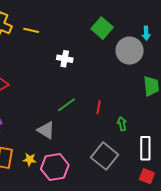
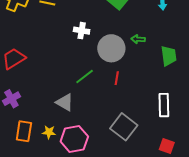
gray circle: (130, 51) -> (111, 48), moved
green arrow: (122, 124) -> (138, 39), moved, turned -72
white rectangle: (145, 148) -> (164, 105), moved

